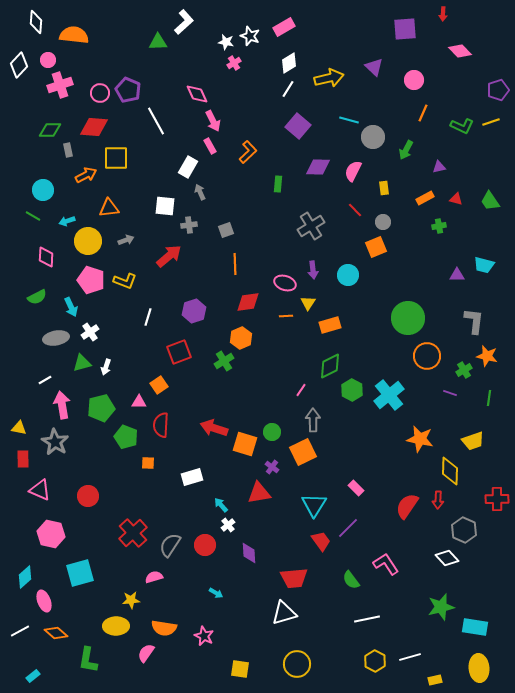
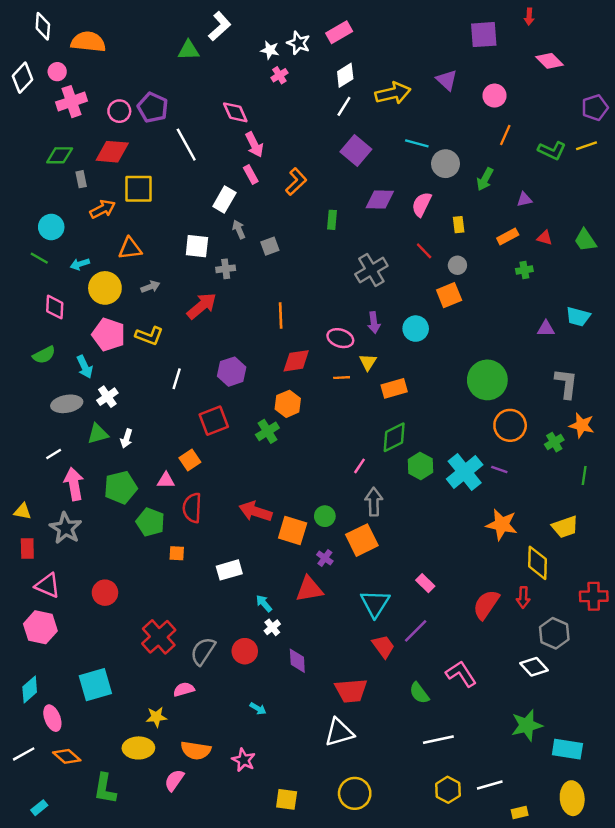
gray square: (226, 230) -> (270, 246), moved
purple line: (450, 393) -> (499, 470), moved
pink hexagon: (51, 534) -> (40, 627), moved

